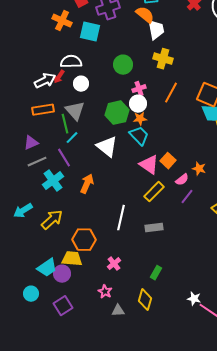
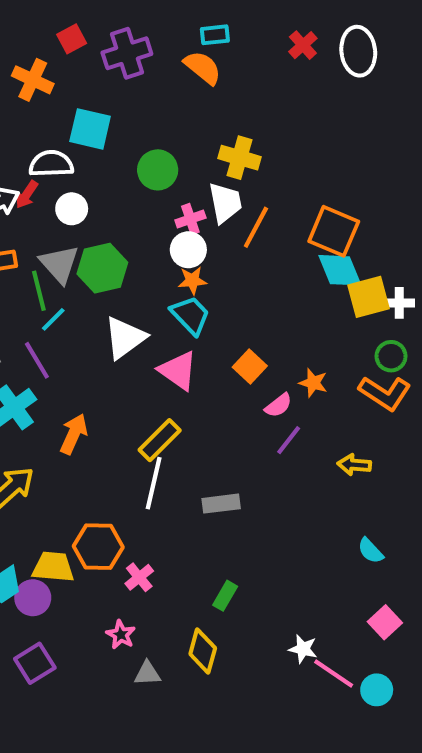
white trapezoid: (156, 30) -> (225, 203), moved
cyan square: (90, 32) -> (90, 129), moved
green hexagon: (117, 113) -> (102, 268), moved
white triangle: (107, 147) -> (125, 338), turned 45
pink triangle: (149, 165) -> (178, 371), moved
orange arrow: (87, 184) -> (74, 434), moved
yellow rectangle: (154, 192) -> (160, 440), moved
orange hexagon: (84, 240) -> (98, 547), moved

